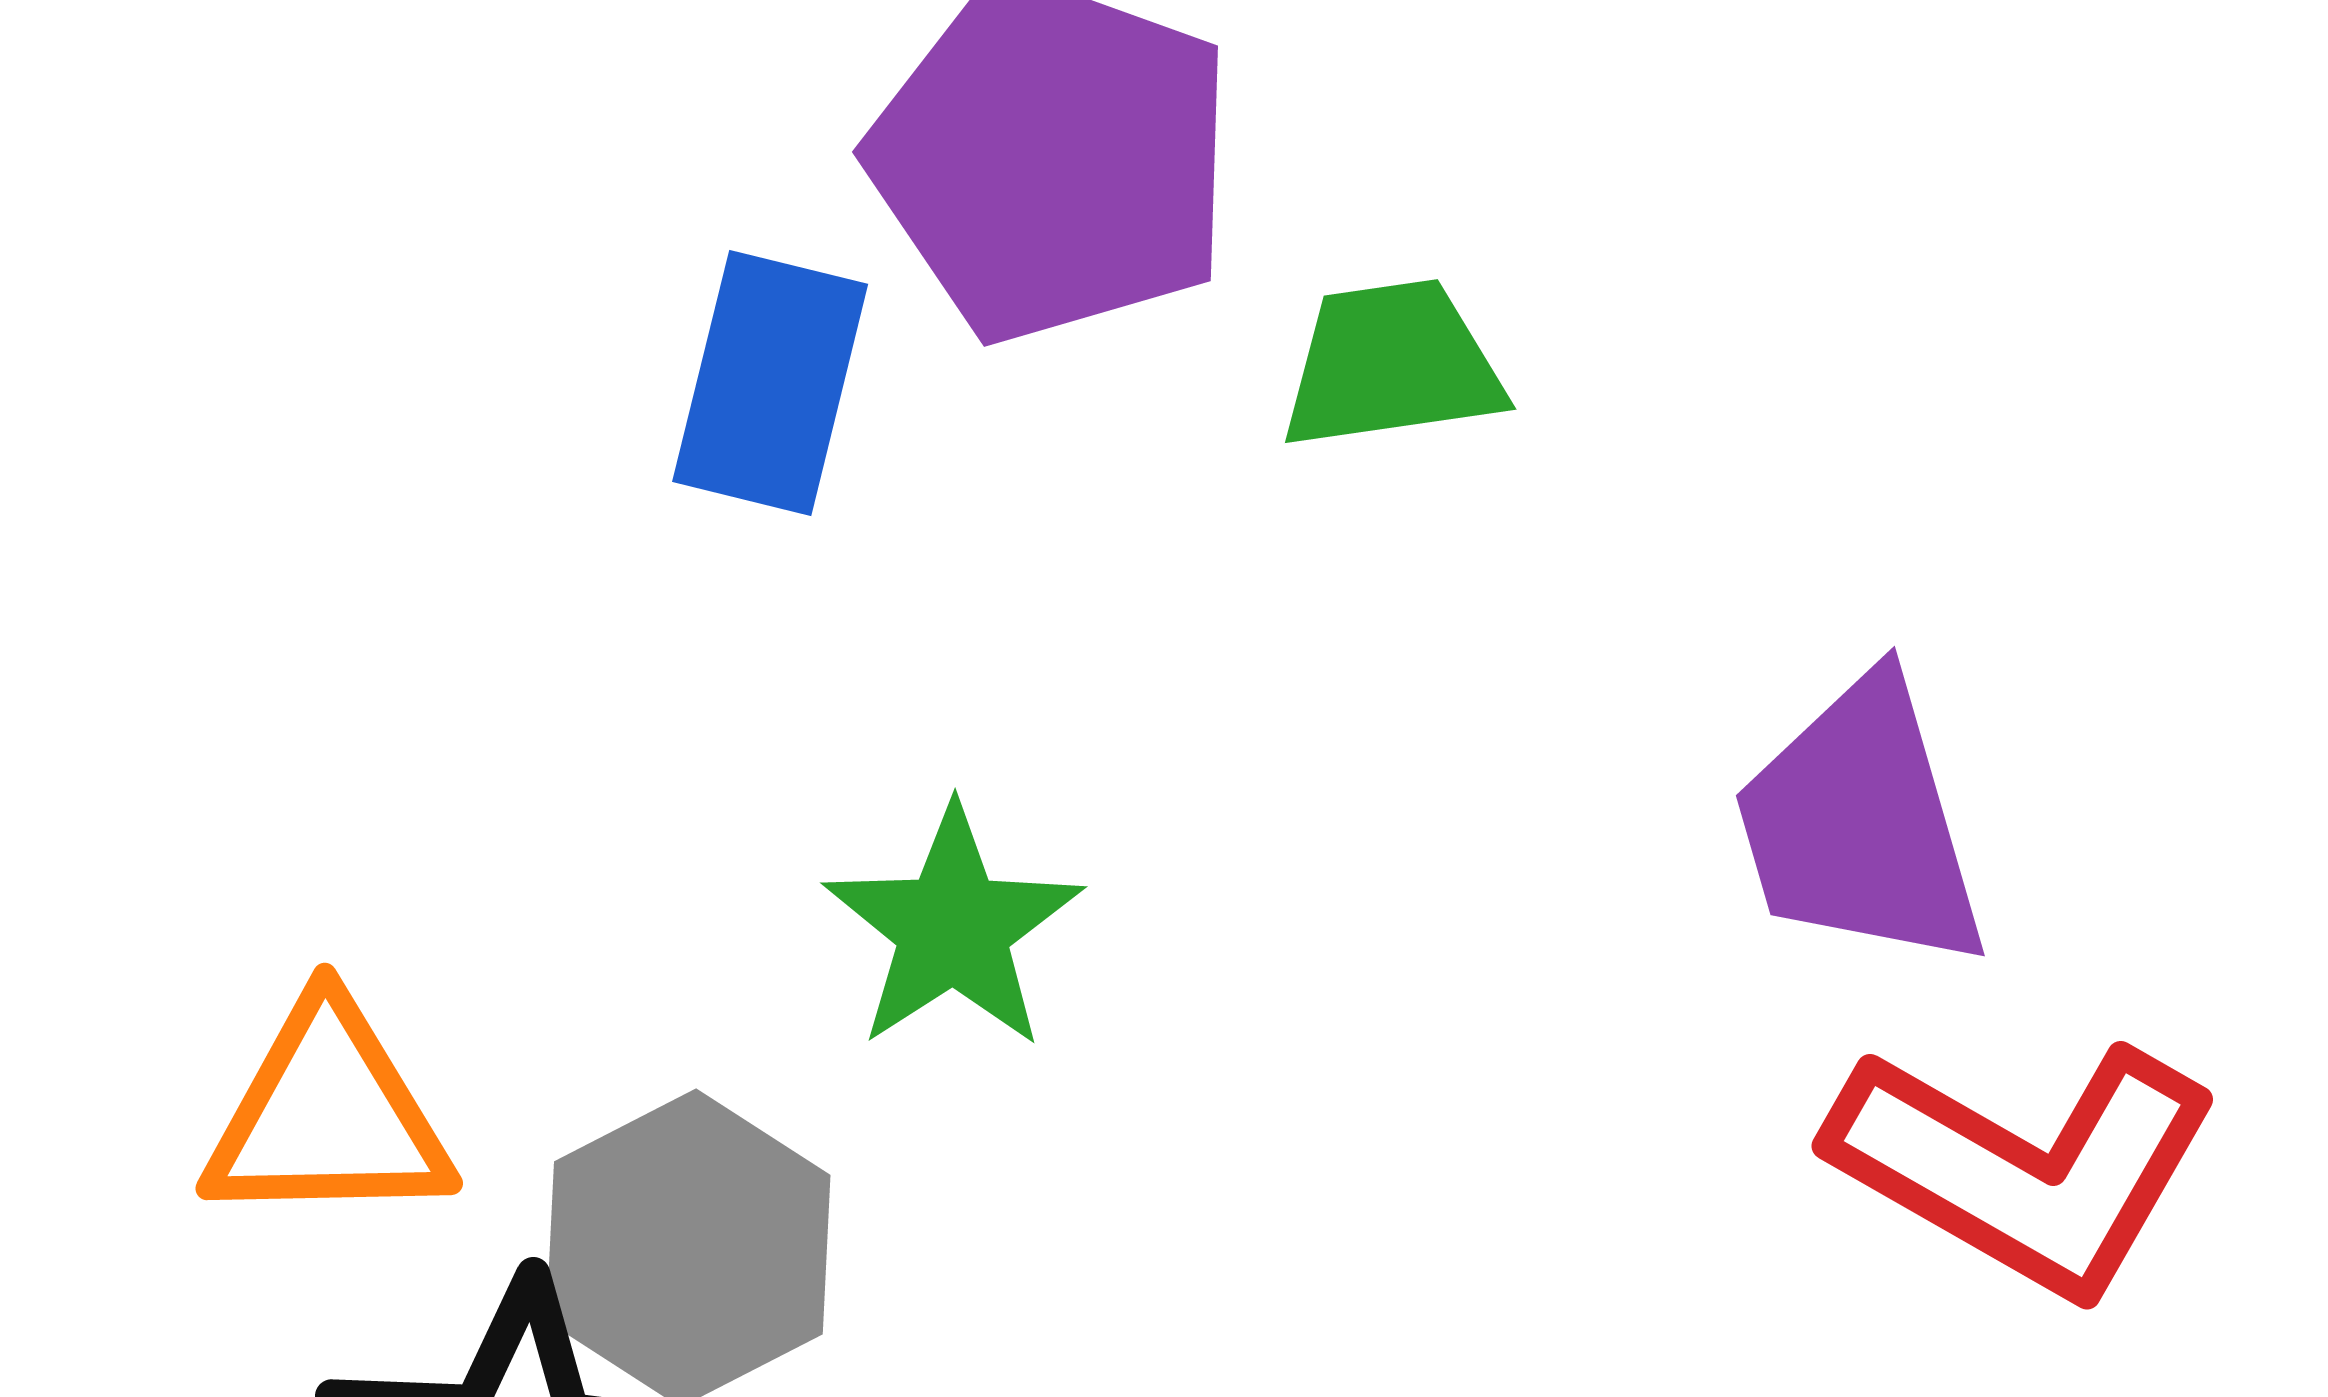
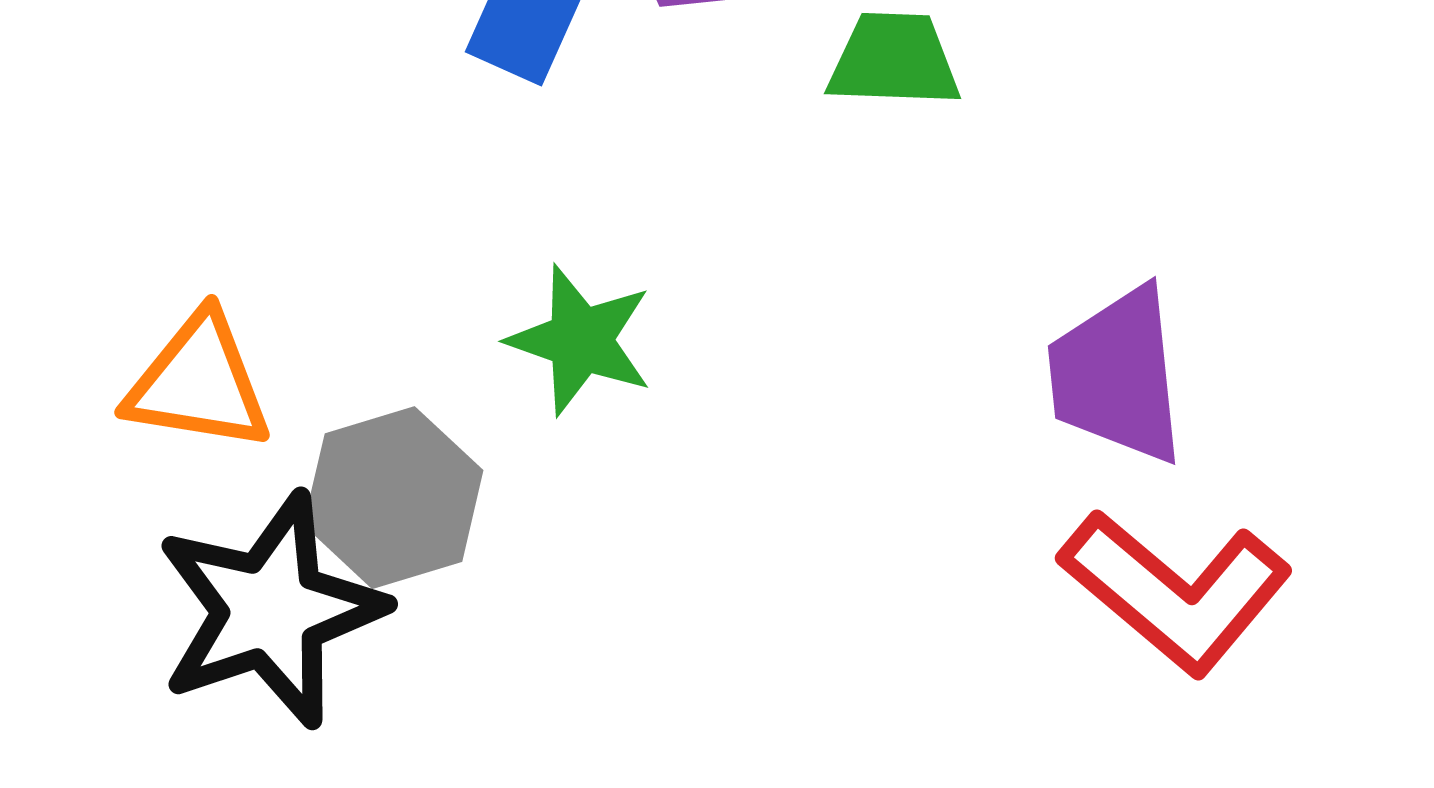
green star: (953, 928) -> (580, 340), turned -30

